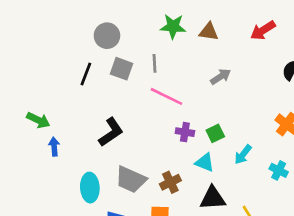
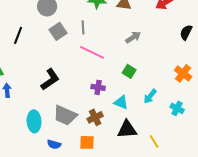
gray square: (122, 69) -> (58, 31), turned 36
black line: (86, 74) -> (18, 35), moved
purple cross: (185, 132) -> (98, 87), moved
green square: (215, 133) -> (129, 71), moved, turned -32

